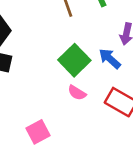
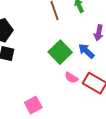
pink semicircle: (77, 93) -> (71, 78), moved

